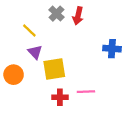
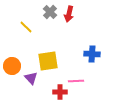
blue cross: (112, 49) -> (92, 54), moved
purple triangle: (35, 52) -> (31, 78), moved
red cross: (60, 97) -> (60, 92), moved

